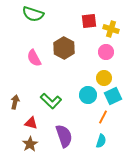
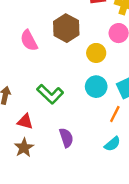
yellow circle: (104, 78) -> (96, 53), moved
purple semicircle: (64, 136) -> (66, 138), size x0.7
cyan semicircle: (101, 141) -> (112, 144), turned 32

